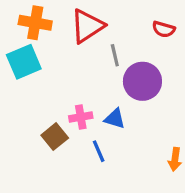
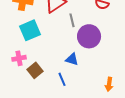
cyan square: (24, 62) -> (30, 30), moved
pink cross: (81, 117) -> (19, 58), moved

